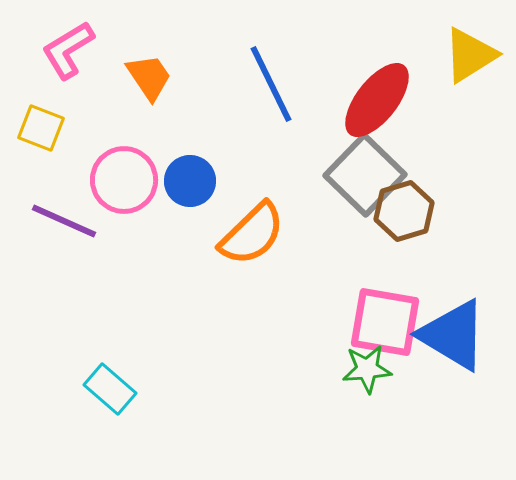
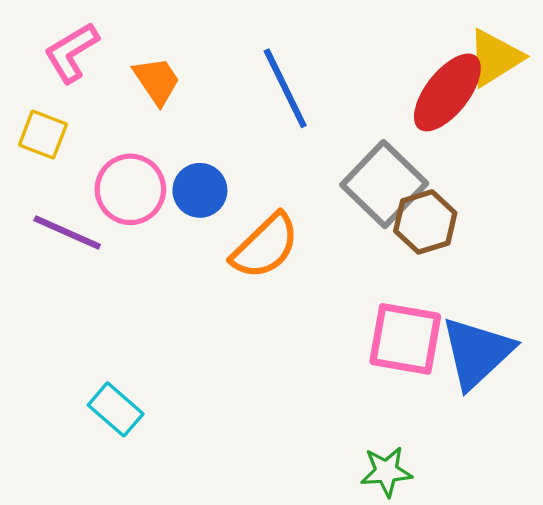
red ellipse: (377, 100) -> (447, 92), moved
blue triangle: (453, 335) -> (477, 353), turned 46
green star: (367, 369) -> (386, 472), moved

